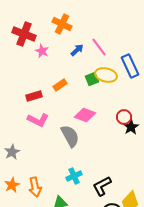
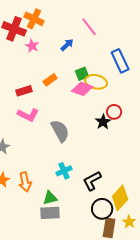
orange cross: (62, 24) -> (34, 19), moved
pink line: (99, 47) -> (89, 27), moved
yellow ellipse: (106, 75) -> (96, 82), moved
pink diamond: (85, 115) -> (82, 89), moved
black star: (131, 127) -> (103, 122), moved

